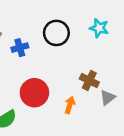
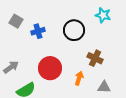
black circle: (56, 33) -> (74, 30), moved
gray triangle: (108, 98) -> (104, 87), moved, turned 40

